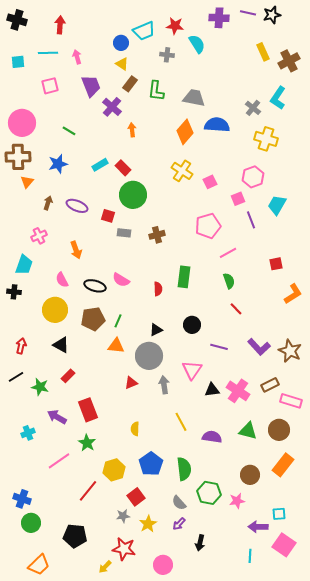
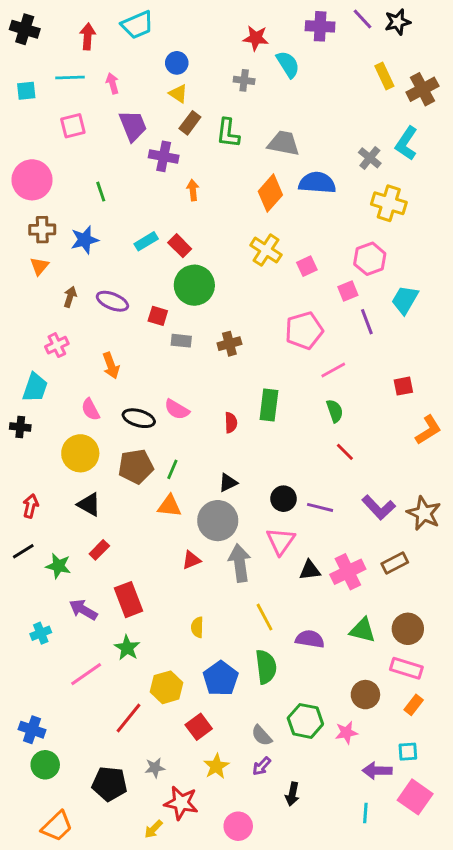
purple line: (248, 13) -> (362, 19), turned 35
cyan trapezoid: (144, 31) -> (137, 25), moved
purple cross: (112, 107) -> (164, 156), turned -30
green line: (69, 131) -> (101, 192), turned 40
brown cross: (18, 157) -> (42, 230), moved, size x0.7
black circle: (192, 325) -> (284, 499), moved
gray arrow: (164, 385) -> (240, 563), size x1.4
pink cross: (238, 391) -> (348, 572), turned 30
pink rectangle: (291, 401) -> (406, 668), moved
orange rectangle: (283, 465) -> (414, 705), moved, size x0.6
green semicircle: (184, 469) -> (266, 667), moved
gray star: (123, 516) -> (155, 768), moved

